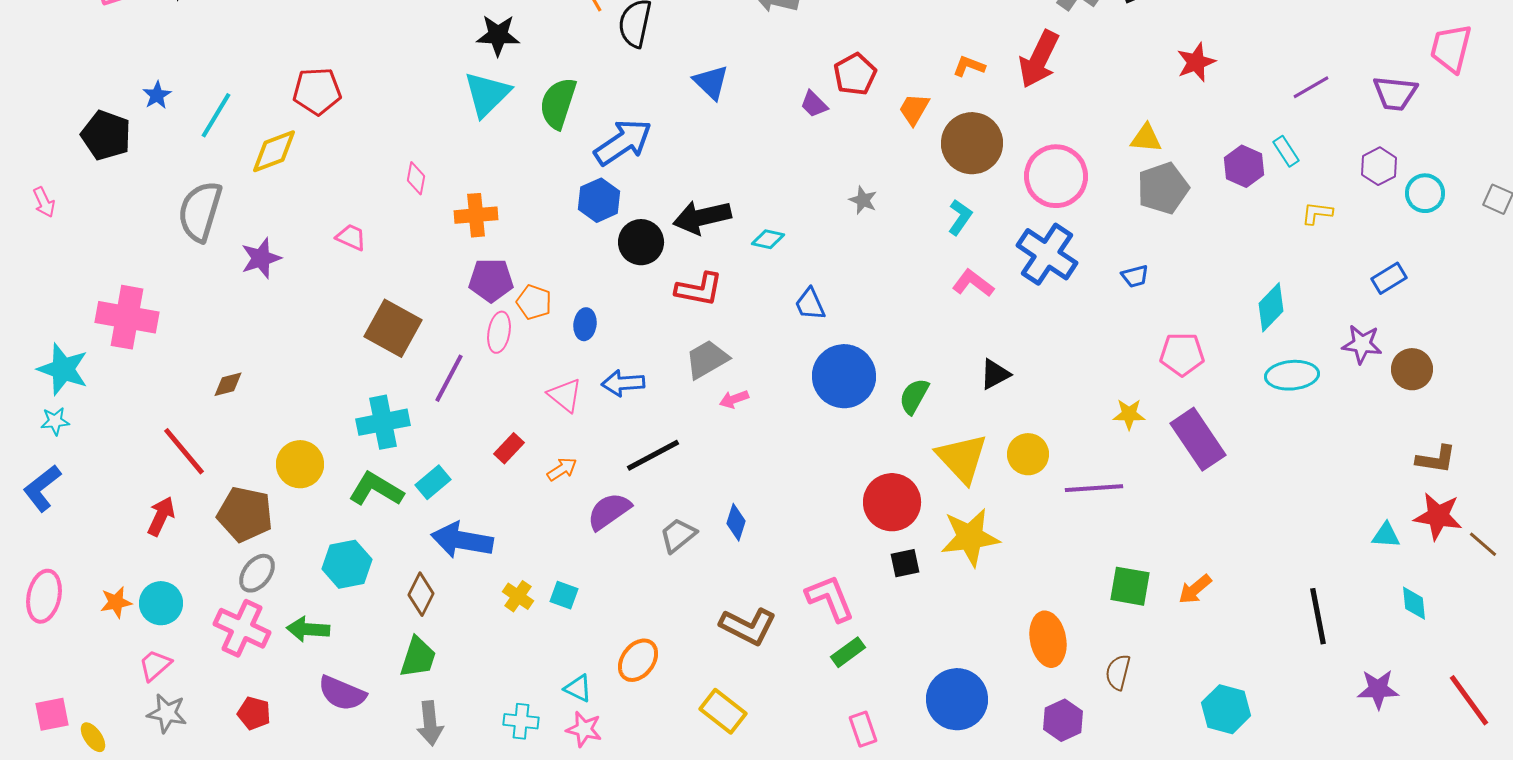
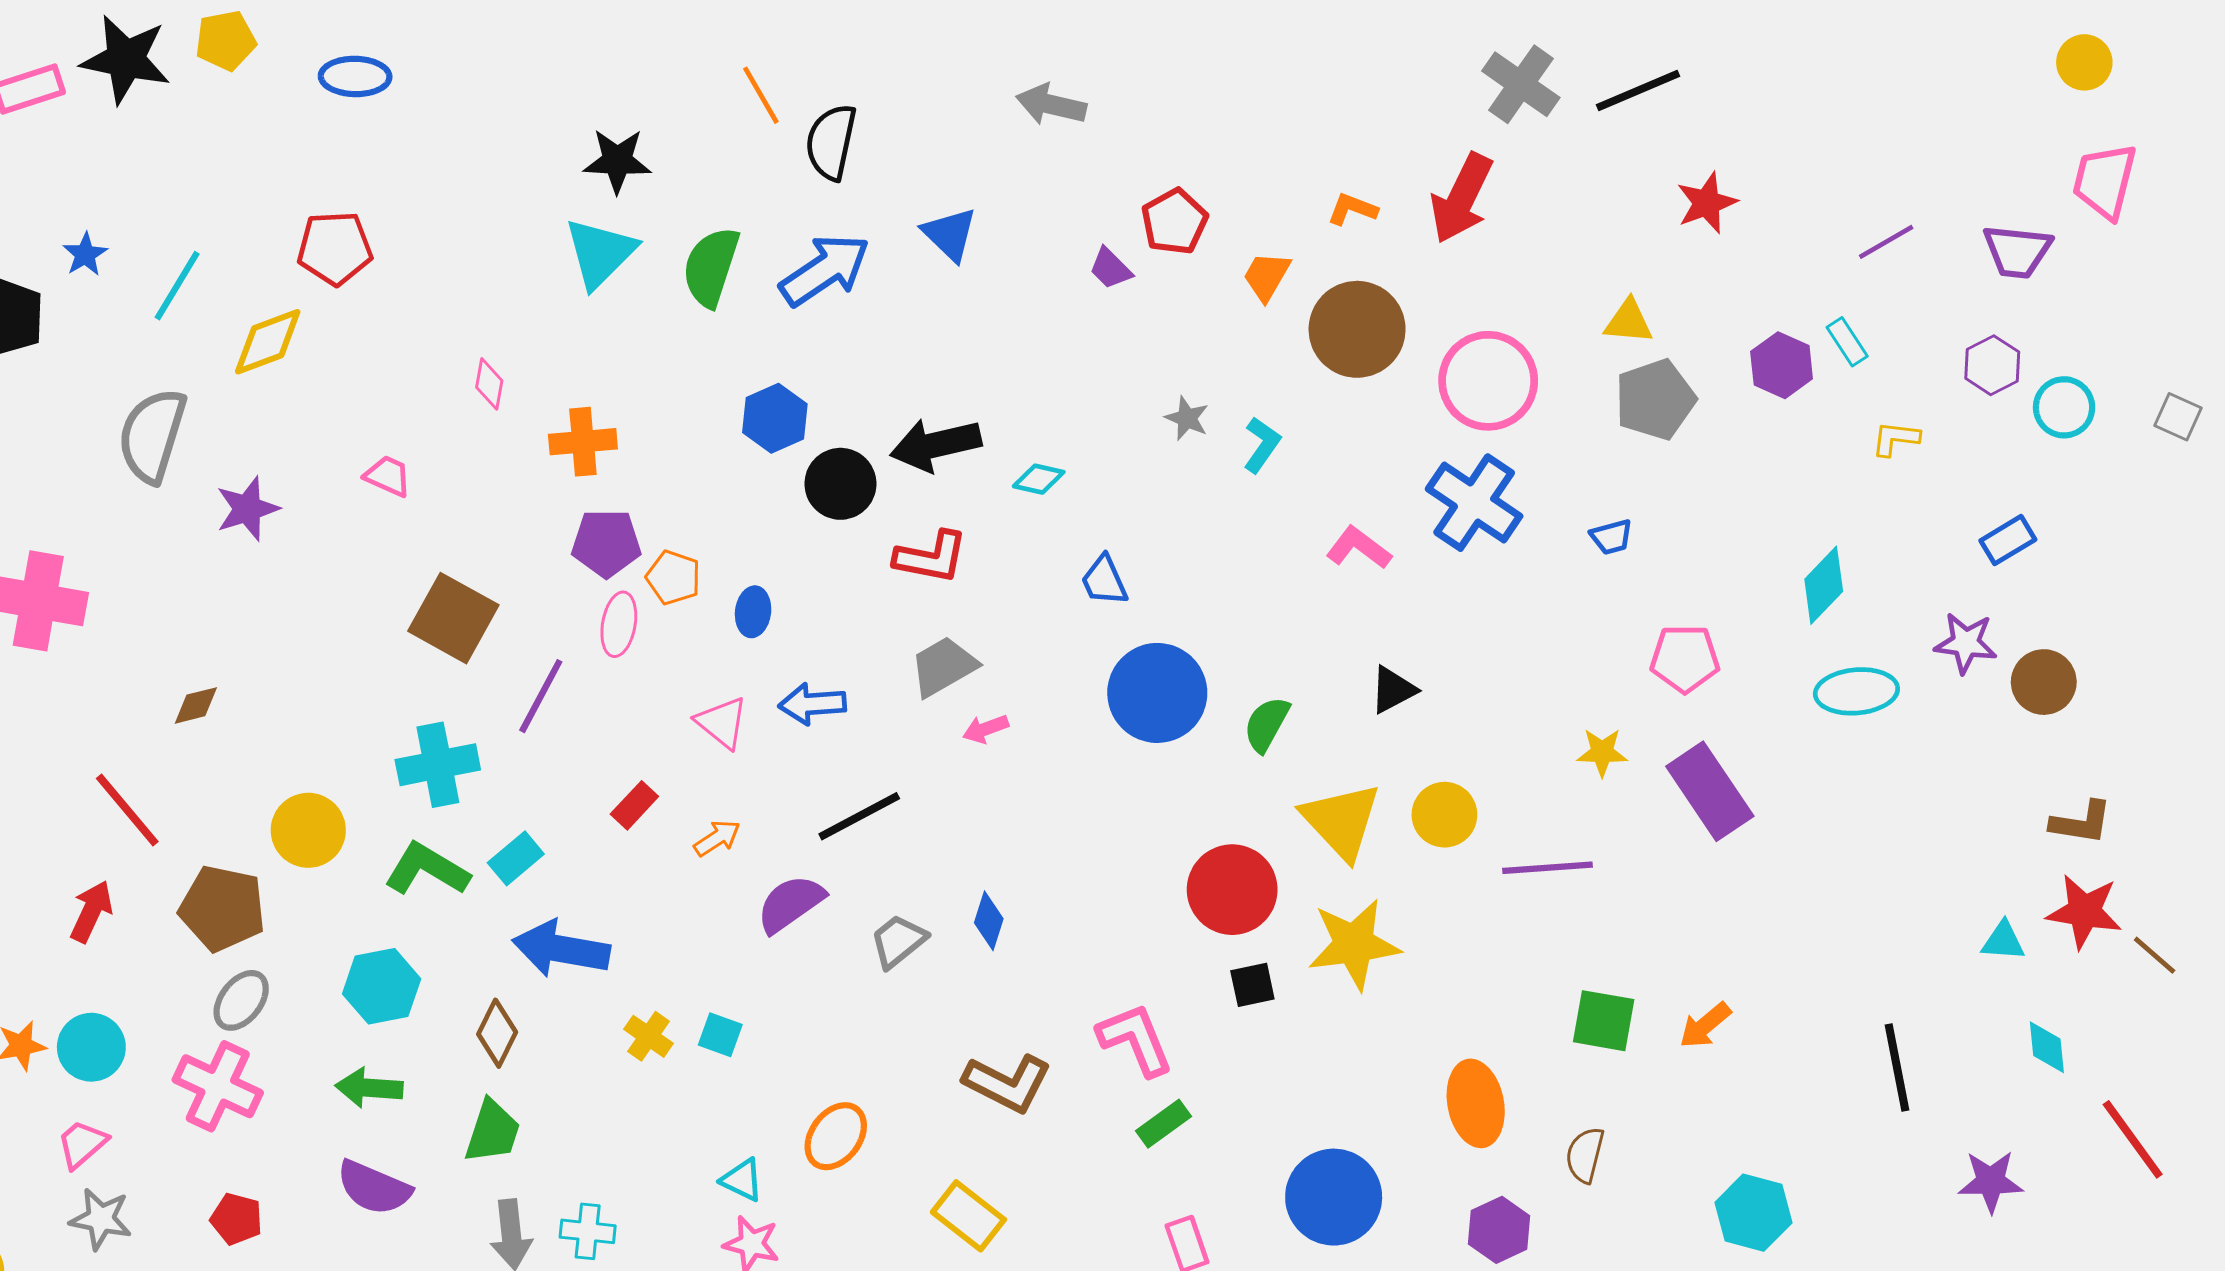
blue arrow: (623, 142) -> (825, 270), moved
cyan L-shape: (960, 217) -> (1262, 445), moved
green arrow: (308, 629) -> (369, 1088), moved
red line: (1469, 700) -> (2133, 1139), moved
cyan cross: (521, 721) -> (588, 1231), moved

